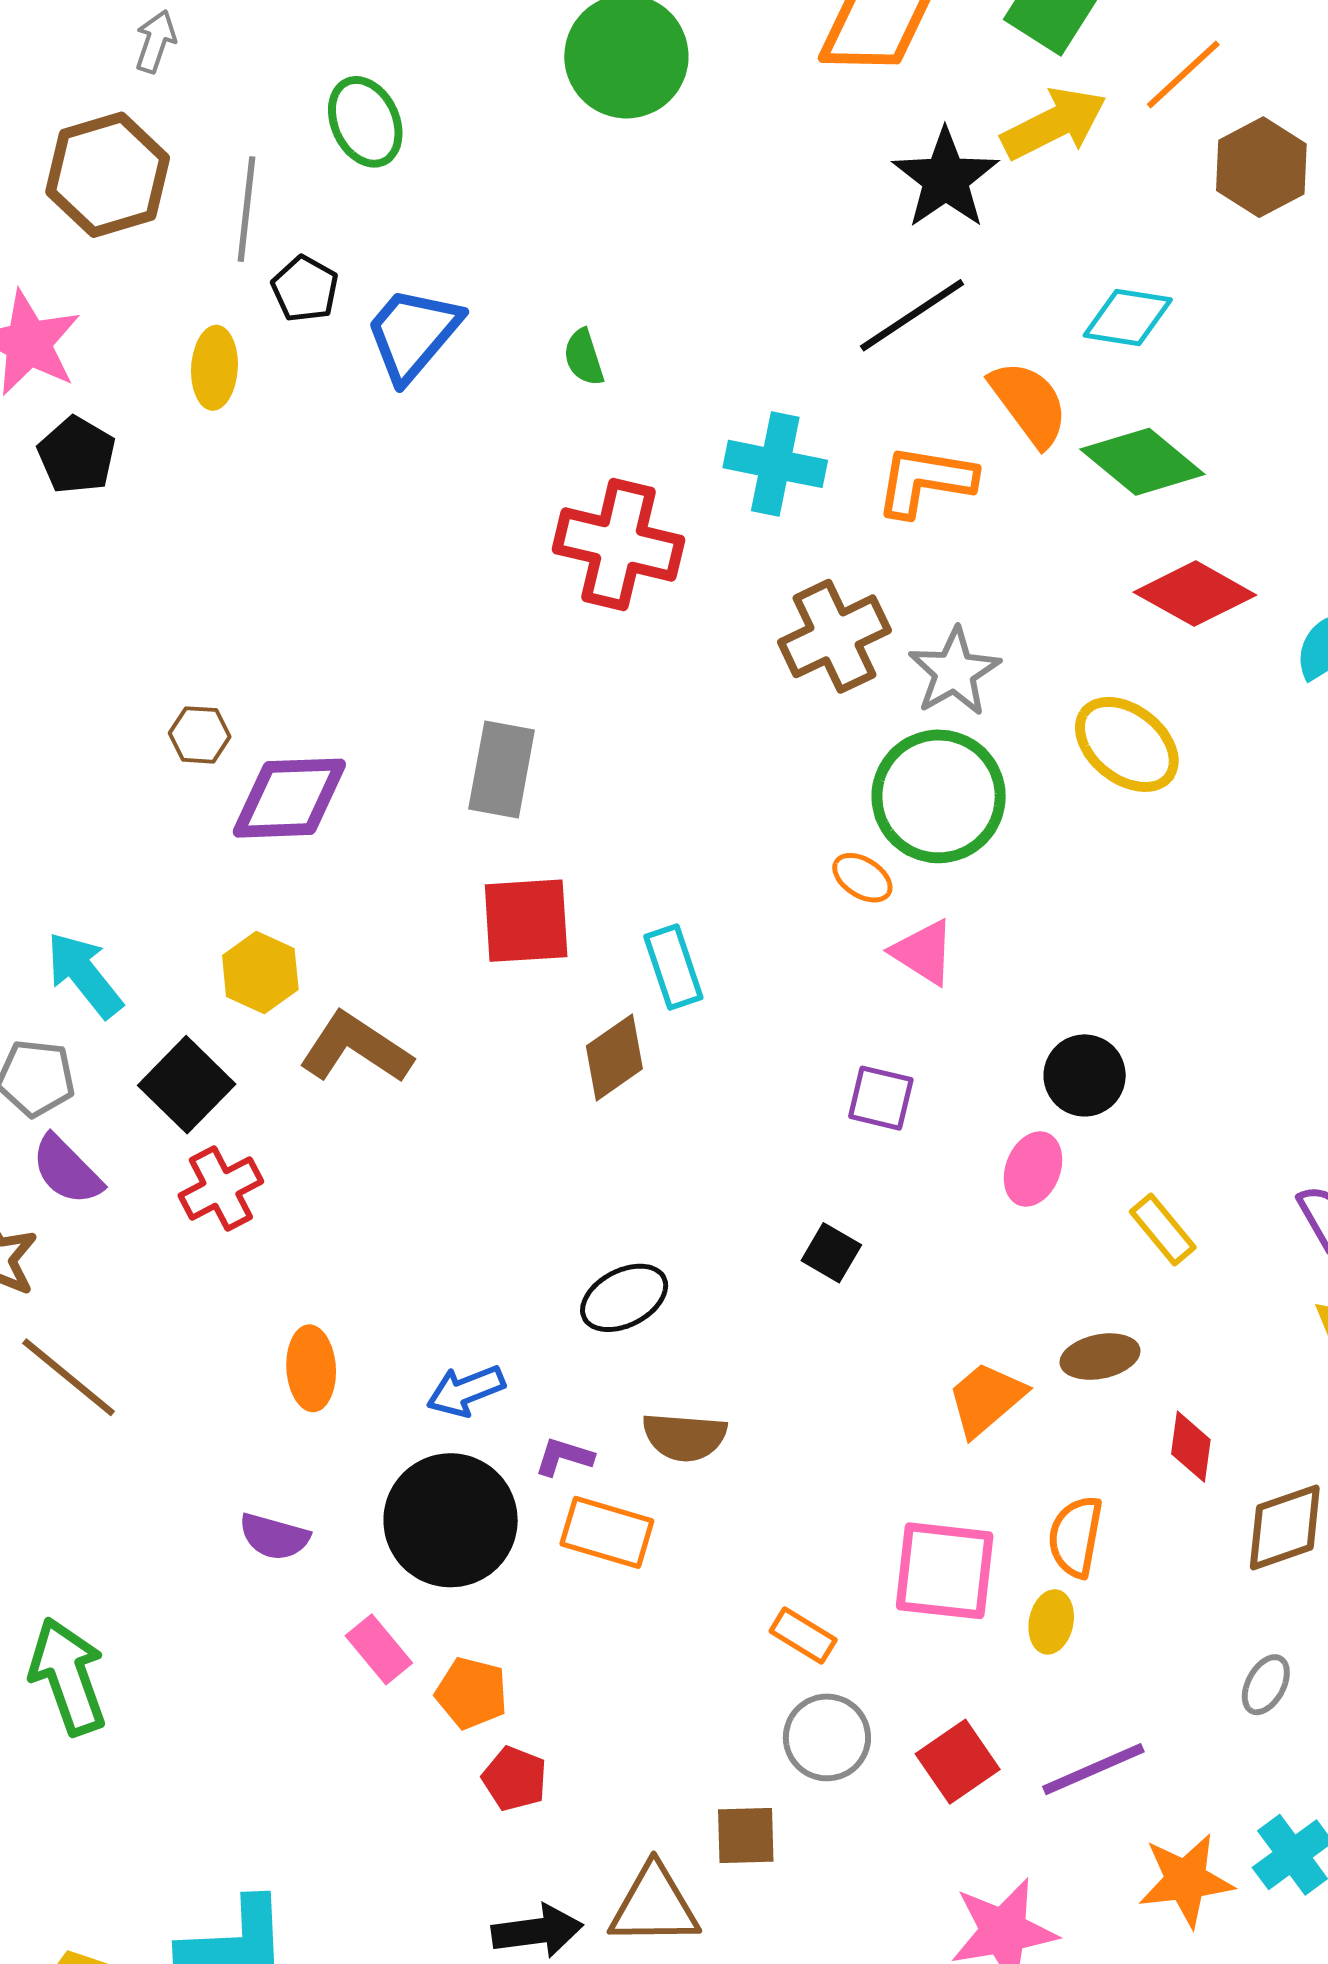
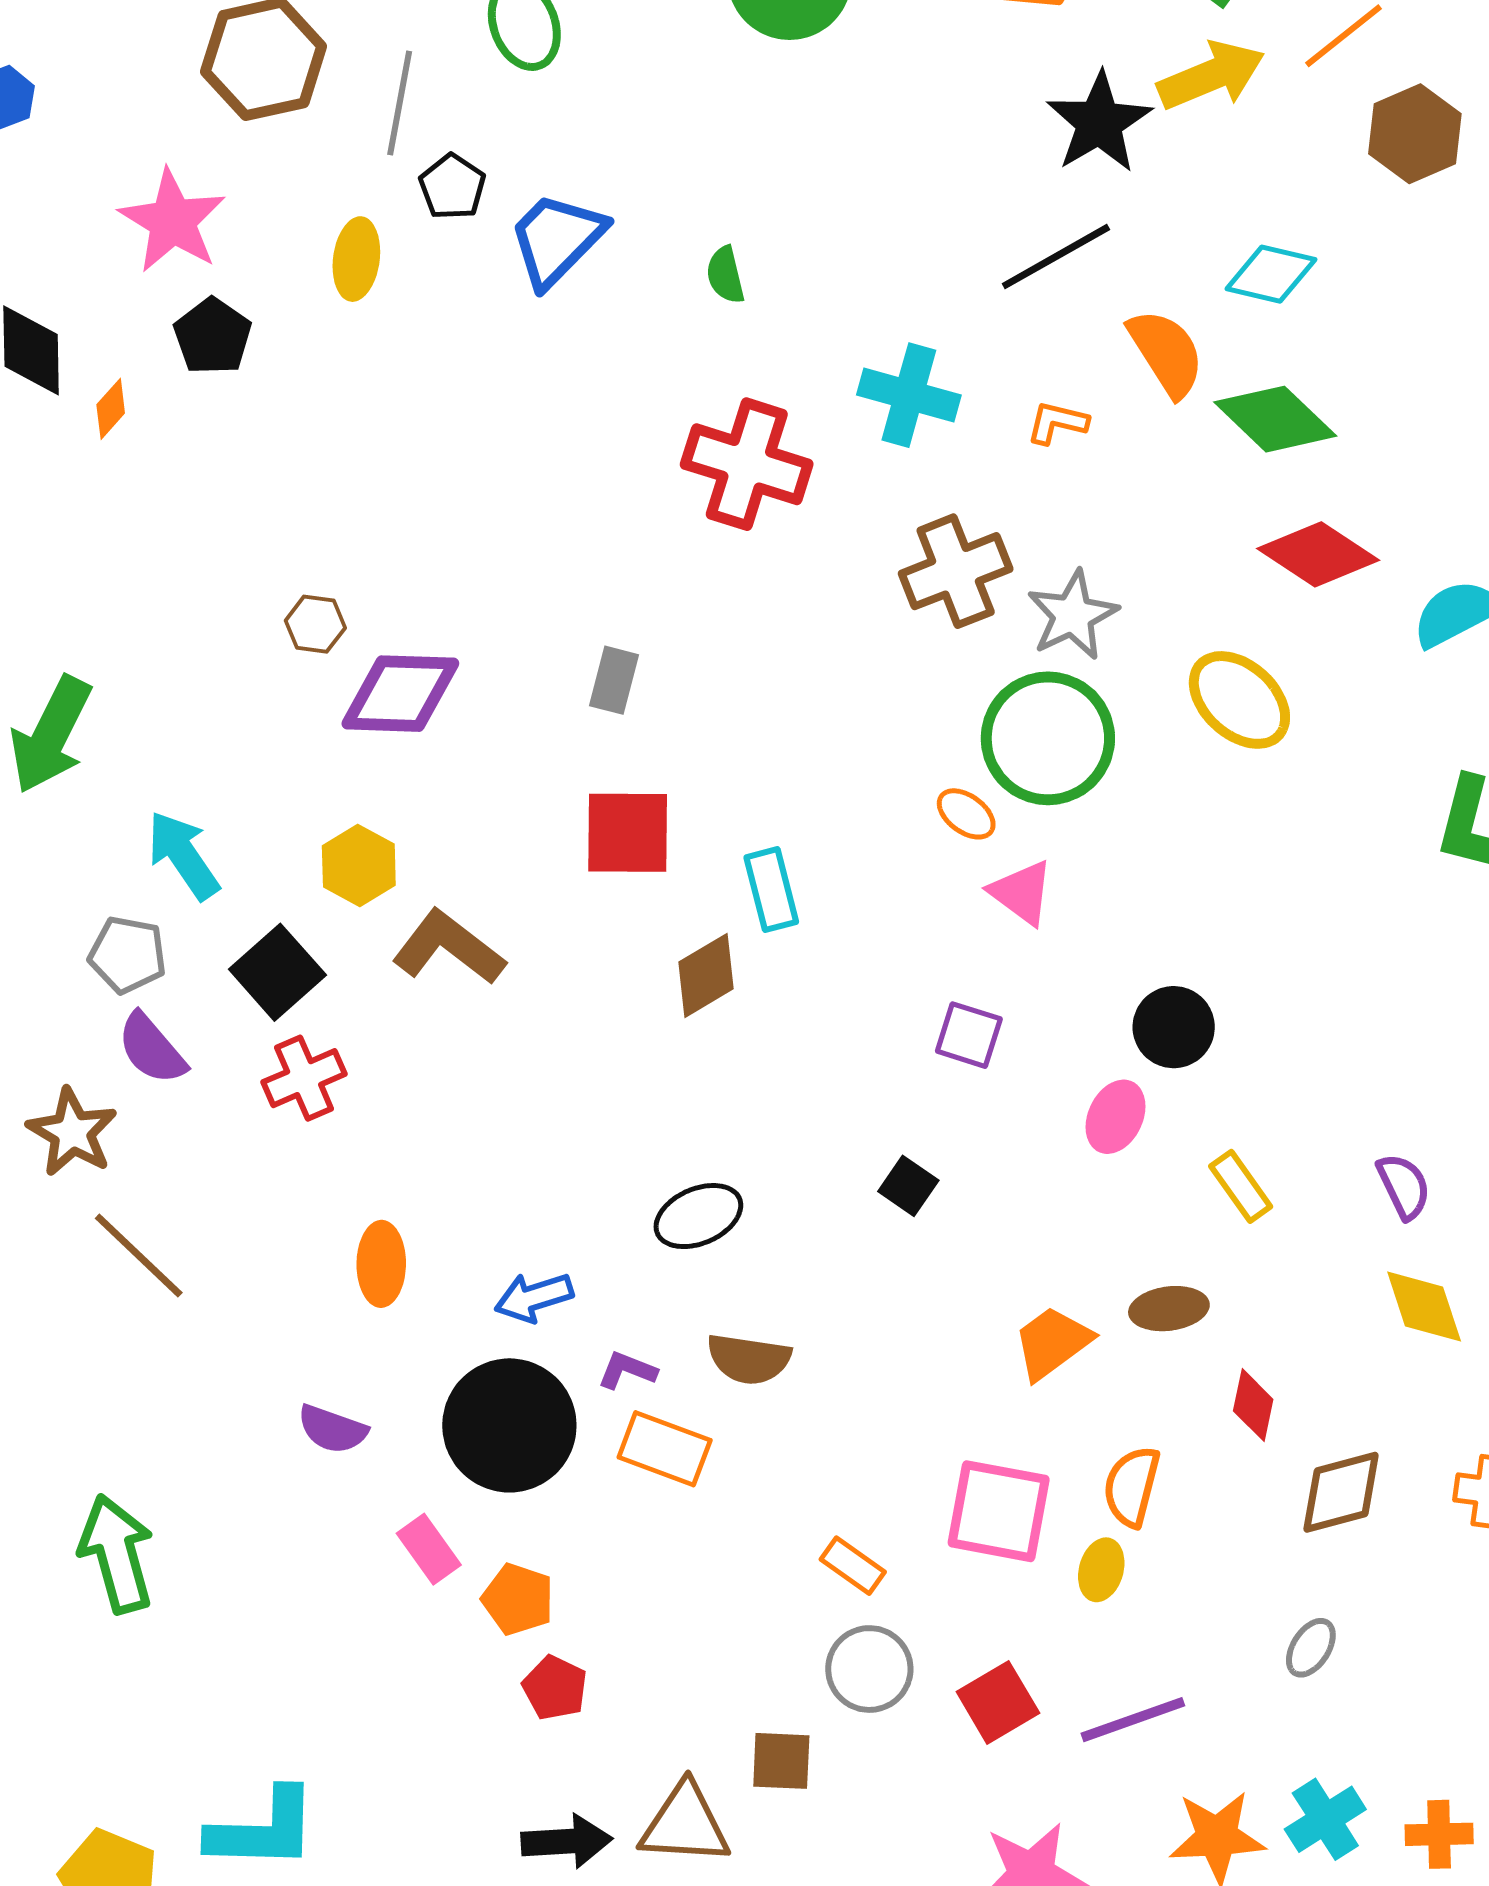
orange L-shape: (925, 481) -> (1057, 423), size x0.6
gray rectangle: (502, 769) -> (614, 680), size x0.7

